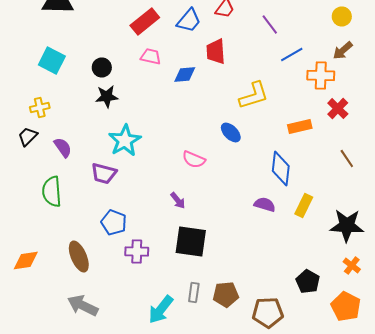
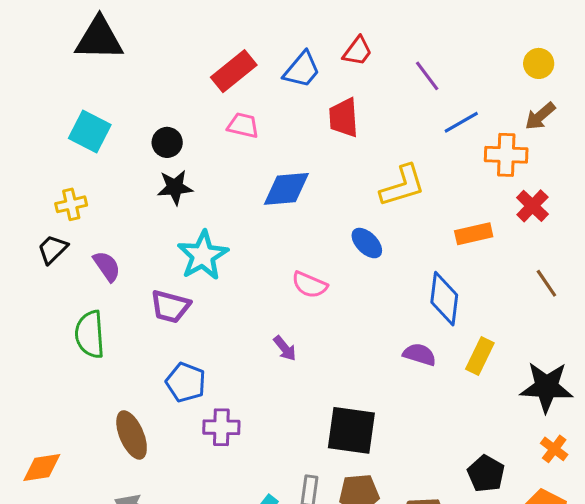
blue diamond: (185, 74) -> (286, 189), moved, size x1.4
black square: (191, 242) -> (351, 430), moved
orange diamond: (26, 260) -> (42, 467), moved

